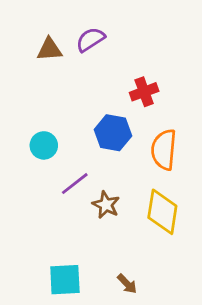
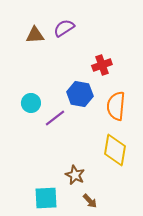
purple line: (75, 184) -> (55, 118), moved
brown star: (106, 205) -> (75, 175), moved

